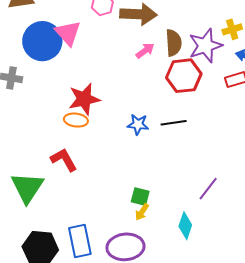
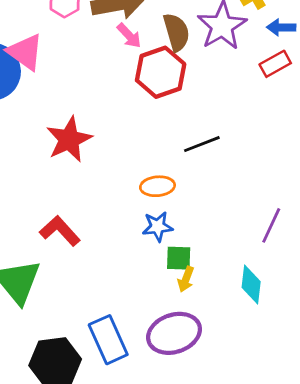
pink arrow: (145, 51) -> (129, 36), moved, turned 96
red hexagon: (184, 76) -> (161, 72), moved
orange ellipse: (76, 120) -> (157, 186), moved
blue star: (138, 124) -> (158, 227), moved

